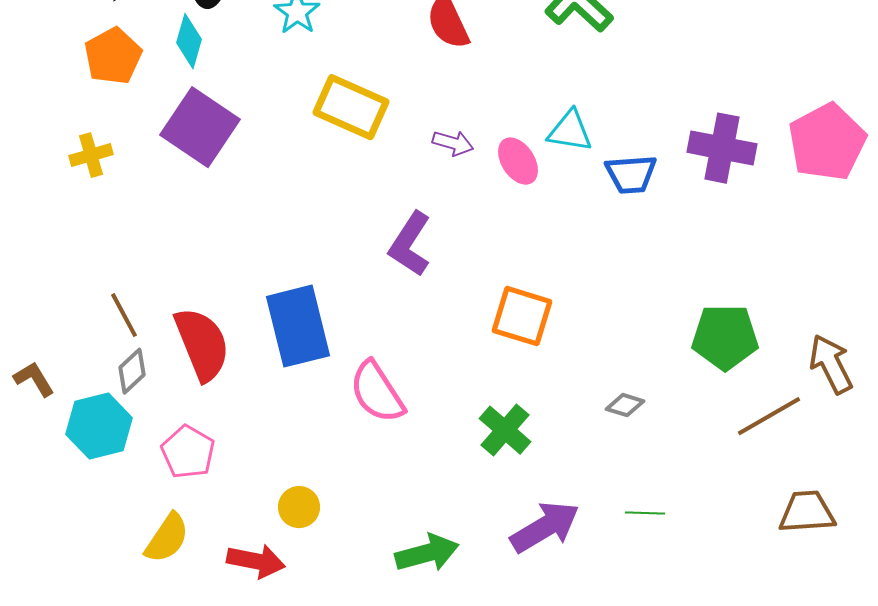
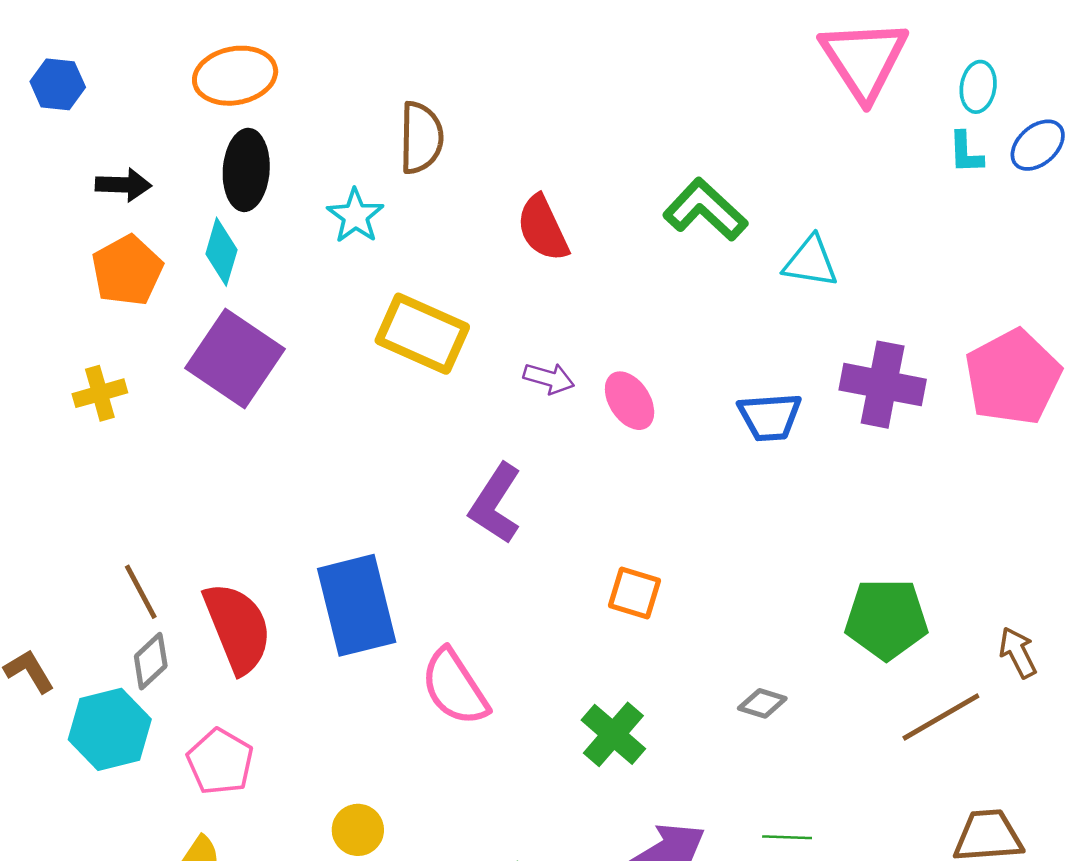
cyan triangle: (570, 131) -> (811, 262), moved
orange square: (522, 316) -> (634, 593), size x0.7
brown arrow: (831, 364) -> (1018, 652), size x0.7

